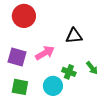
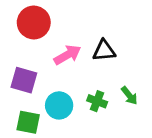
pink arrow: (45, 53) -> (67, 55), moved
cyan circle: (53, 86) -> (59, 105), moved

